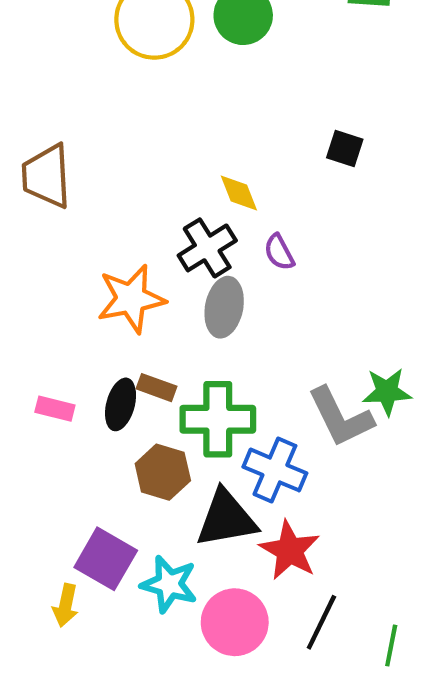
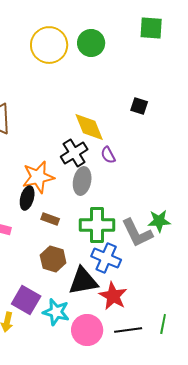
yellow diamond: (239, 193) -> (89, 127), size x1.6
black ellipse: (121, 404) -> (27, 198), moved
green cross: (218, 419) -> (97, 225), moved
black line: (321, 622) -> (128, 330), turned 56
green line: (391, 645) -> (163, 324), moved

